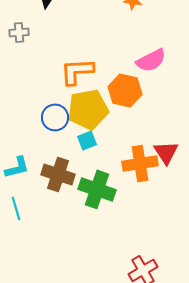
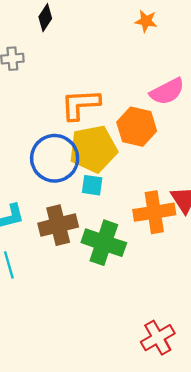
blue circle: (55, 117) -> (55, 158), size x1.5
cyan square: (87, 140) -> (92, 185), turned 30
brown cross: (58, 174) -> (58, 225), turned -32

